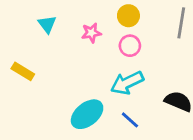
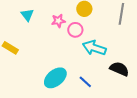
pink circle: (130, 46) -> (75, 30), moved
cyan arrow: (127, 83) -> (94, 48), moved, turned 45

